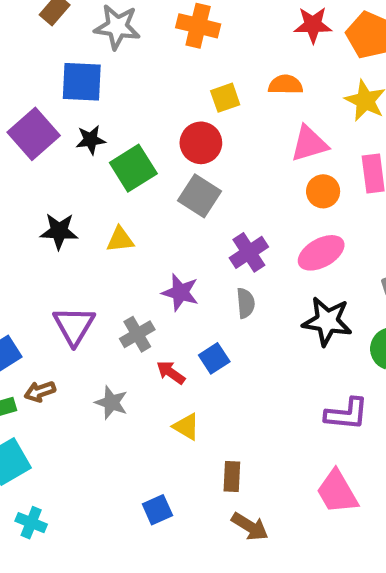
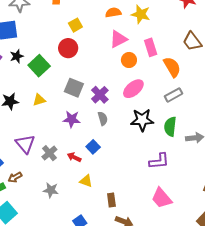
orange semicircle: (286, 85) -> (113, 13), moved
gray square: (200, 196) -> (74, 88), moved
gray cross: (137, 334) -> (49, 153), moved
gray star: (111, 403) -> (51, 190), moved

